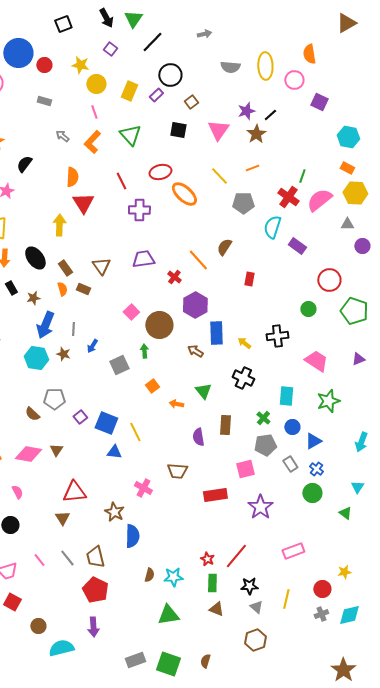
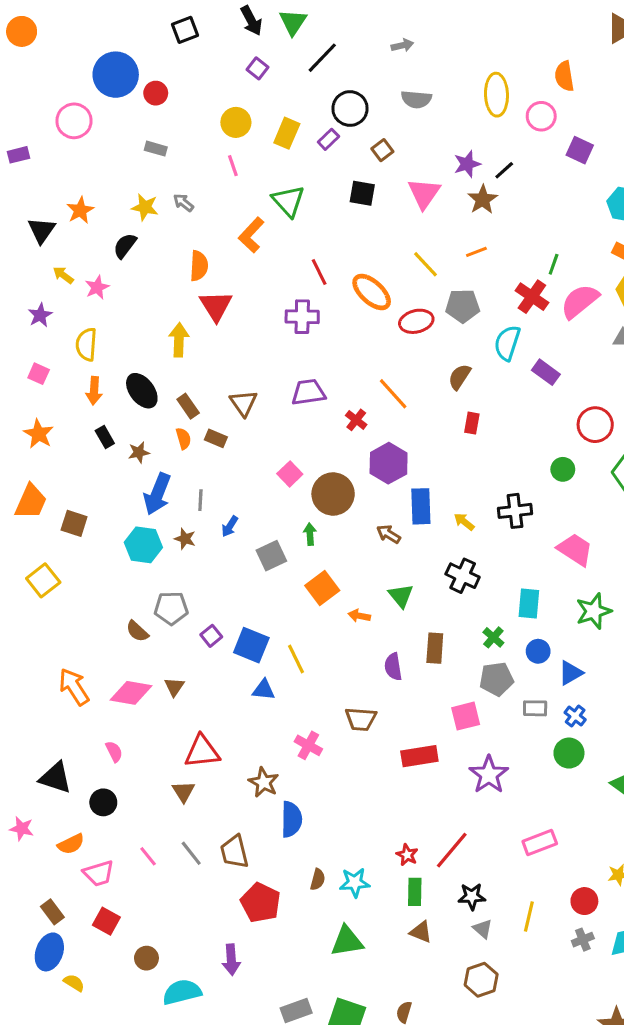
yellow star: (80, 65) -> (145, 207), moved
gray semicircle: (230, 67) -> (416, 99), moved
orange L-shape: (92, 142) -> (251, 235), moved
red ellipse: (160, 172) -> (416, 321), moved
red line: (121, 181) -> (319, 272), moved
brown semicircle: (224, 247) -> (459, 377), moved
orange square: (152, 386) -> (322, 588), size x1.5
gray rectangle: (290, 464) -> (535, 708), turned -56
red pentagon: (95, 590) -> (261, 903), moved

